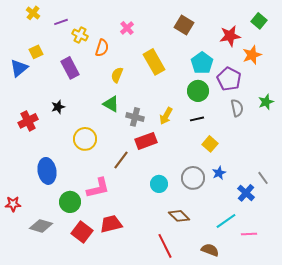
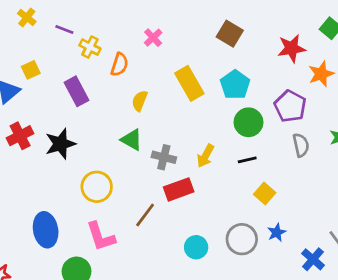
purple line: (61, 22) -> (64, 30), turned 40
cyan pentagon: (202, 63) -> (235, 85), moved
black star: (58, 107) -> (60, 144), size x1.6
red cross: (28, 121) -> (20, 136), moved
pink L-shape: (98, 188) -> (101, 236), moved, turned 85

